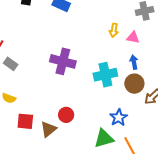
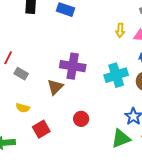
red square: (25, 121) -> (41, 129), turned -30
brown triangle: (48, 129) -> (55, 87), moved

